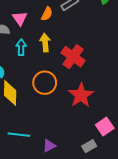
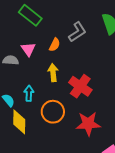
cyan arrow: (21, 47) -> (29, 93), moved
red star: (81, 95) -> (88, 124), turned 30

